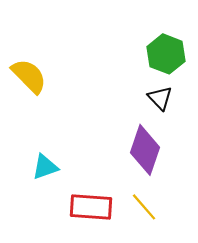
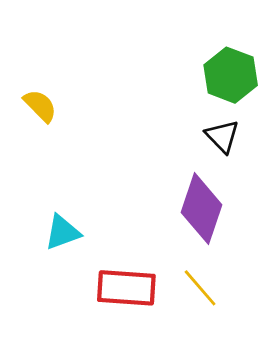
yellow semicircle: (29, 76) -> (40, 106), size x0.7

